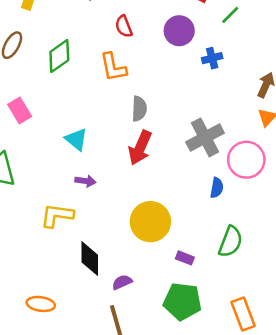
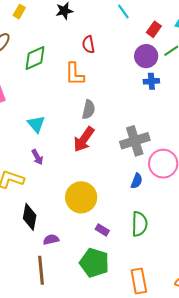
purple circle: (179, 31) -> (146, 56), moved
purple arrow: (85, 181) -> (37, 157), turned 42
green semicircle: (230, 242) -> (139, 224), turned -30

